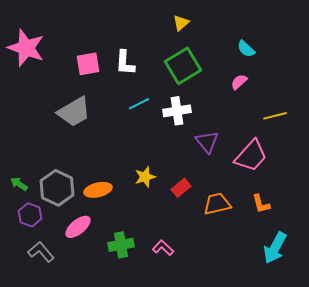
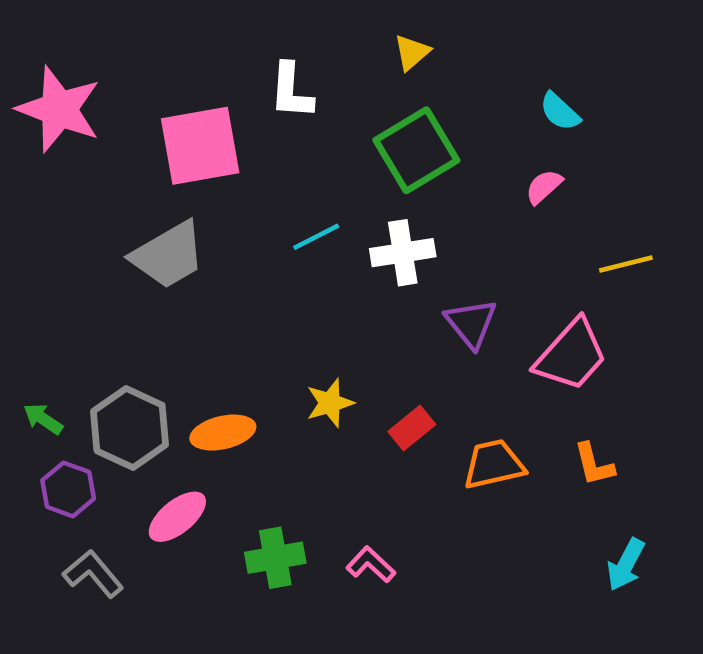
white L-shape: (125, 63) -> (291, 91), moved
pink square: (88, 64) -> (200, 146), size x1.5
cyan arrow: (275, 248) -> (626, 565), size x0.7

